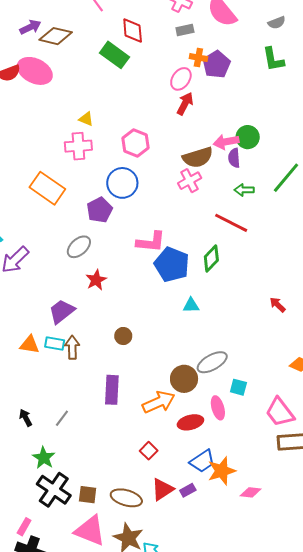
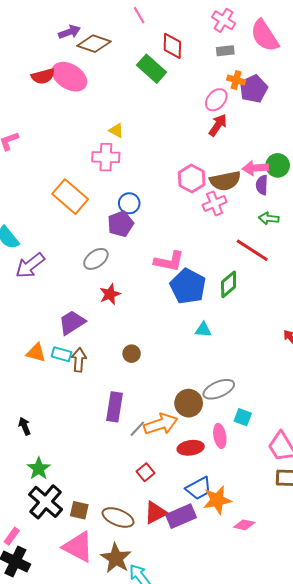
pink hexagon: (135, 143) -> (192, 179), moved
blue circle: (122, 183) -> (129, 203), moved, size x0.7
gray line: (62, 418) -> (137, 429), moved
purple rectangle: (188, 490) -> (181, 516), size x1.8

